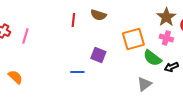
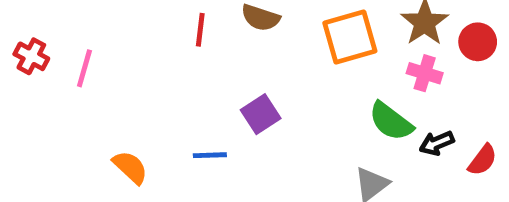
orange square: (133, 39) -> (350, 37), moved
purple square: (98, 55) -> (261, 114), turned 35
orange semicircle: (15, 77) -> (130, 167), moved

